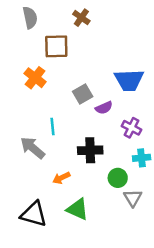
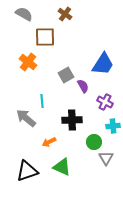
gray semicircle: (30, 18) -> (24, 14), turned -48
blue trapezoid: (129, 80) -> (103, 64), turned -55
purple semicircle: (104, 108) -> (83, 86), turned -96
black triangle: (34, 214) -> (27, 171), turned -35

